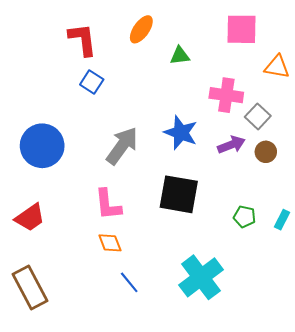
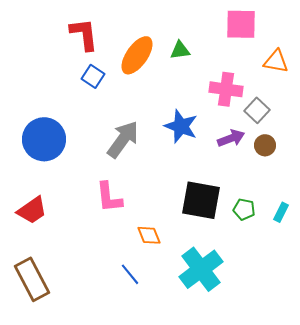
orange ellipse: (141, 29) -> (137, 55), moved, size x1.4
black square: (179, 194) -> (201, 200), moved
orange diamond: (110, 243) -> (149, 235), moved

